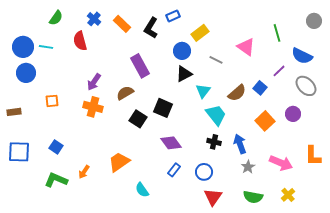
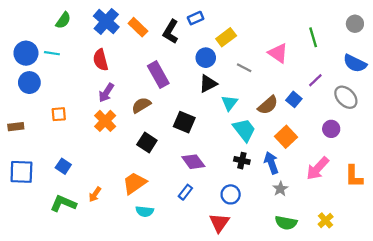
blue cross: (94, 19) -> (106, 21), size x1.6
red semicircle: (80, 41) -> (101, 60), moved
blue semicircle: (302, 56) -> (355, 63), moved
orange cross: (93, 107) -> (105, 121), turned 30
black square: (138, 119) -> (147, 142), moved
orange square: (265, 121) -> (286, 137), moved
pink arrow: (281, 163) -> (318, 168), moved, turned 110
blue rectangle: (174, 170) -> (185, 192), moved
cyan semicircle: (142, 190) -> (145, 211), moved, turned -49
red triangle: (213, 197) -> (219, 223), moved

